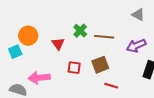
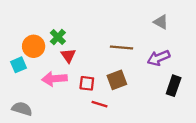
green cross: (80, 31) -> (58, 37), moved
pink arrow: (39, 78) -> (54, 79), moved
red line: (111, 86) -> (100, 104), moved

